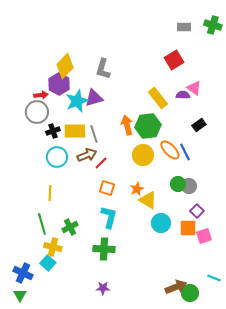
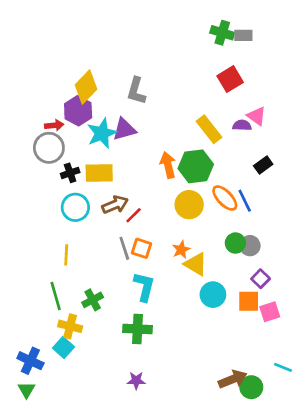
green cross: (213, 25) -> (222, 33), moved
gray line: (94, 134) -> (124, 248), moved

